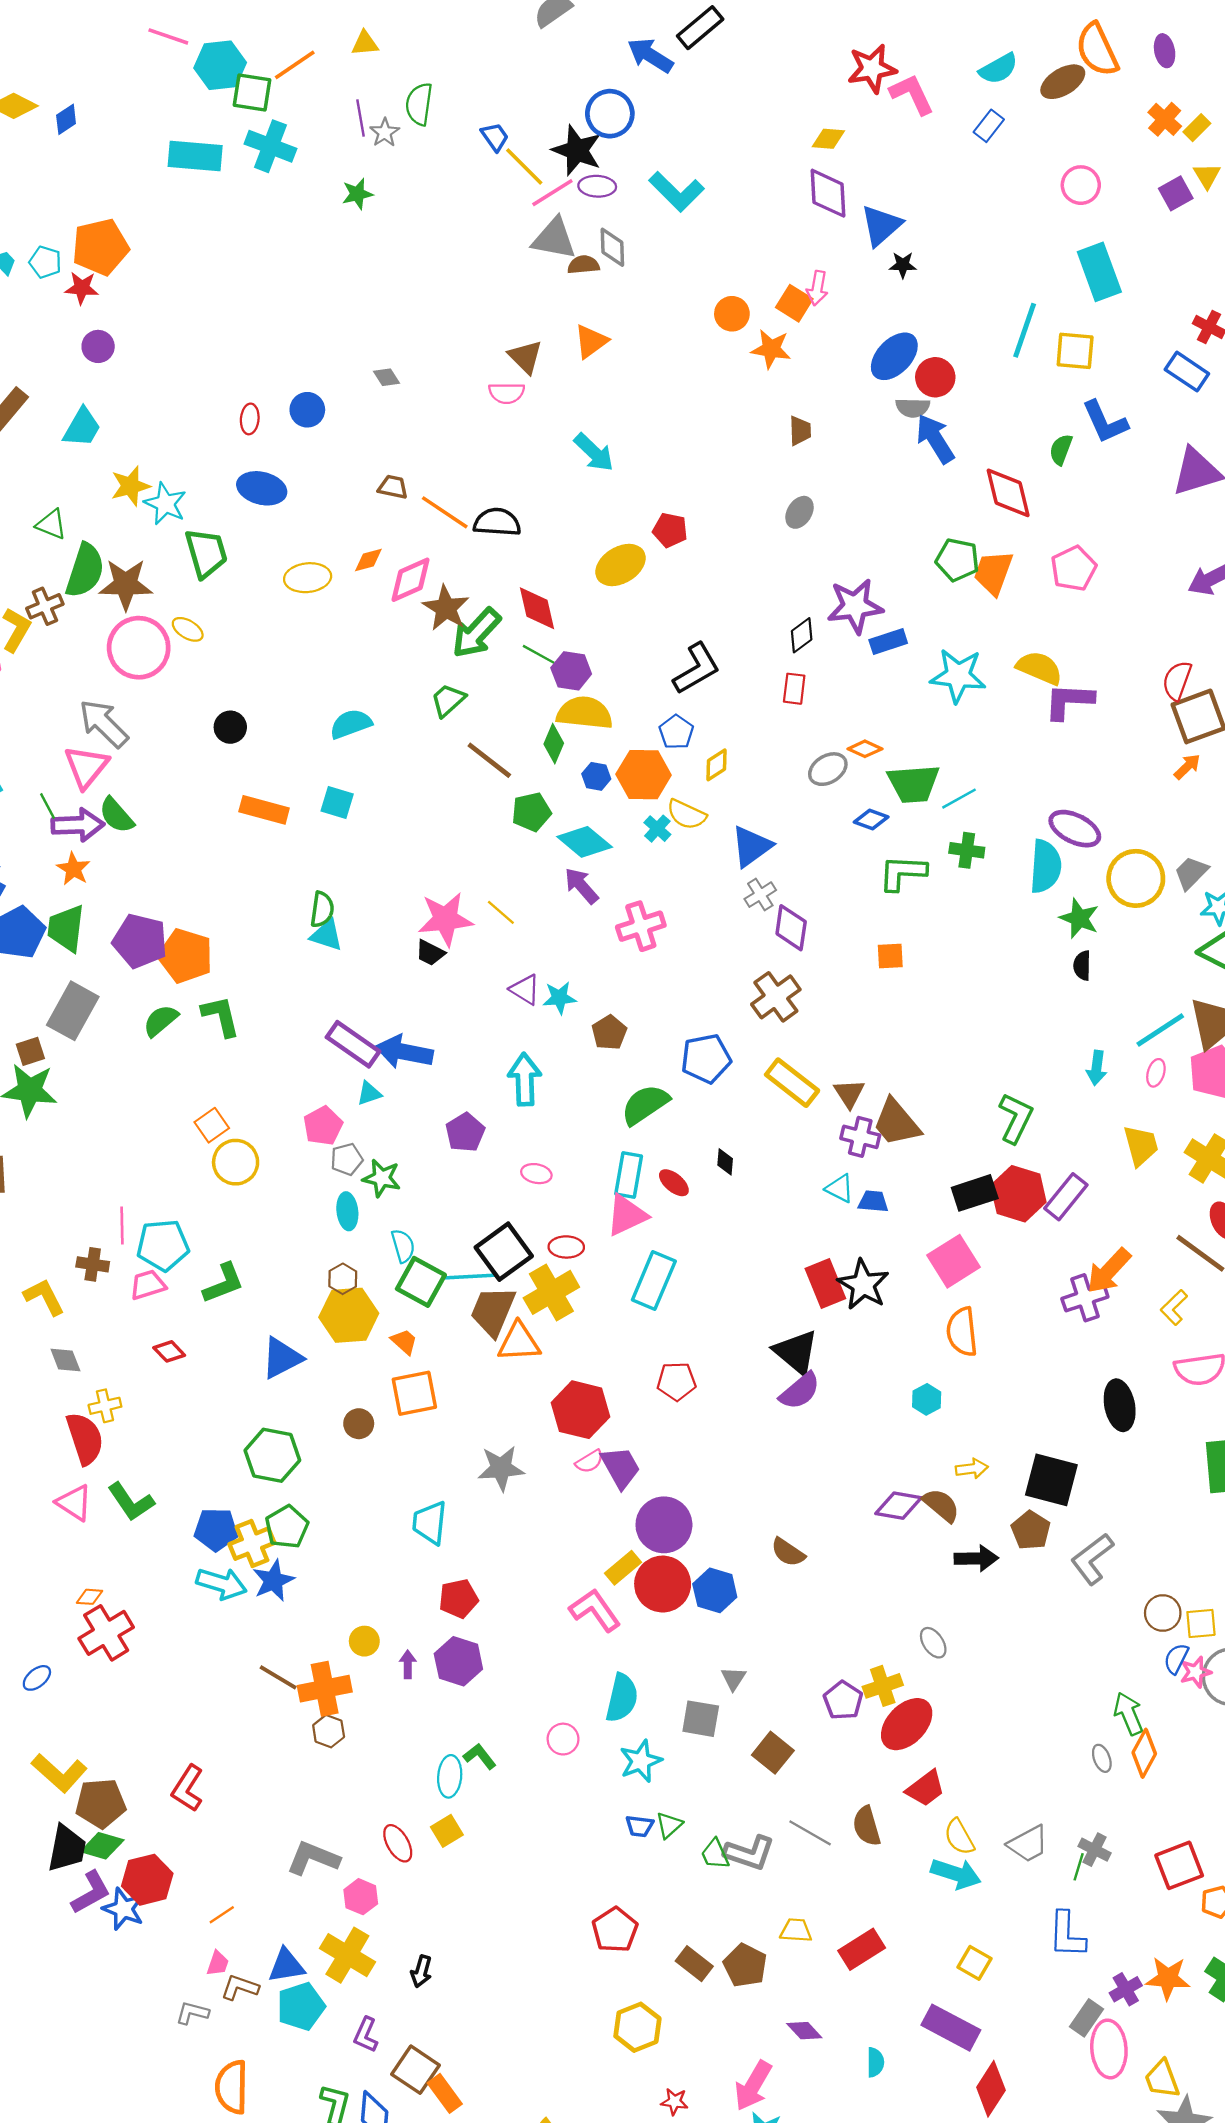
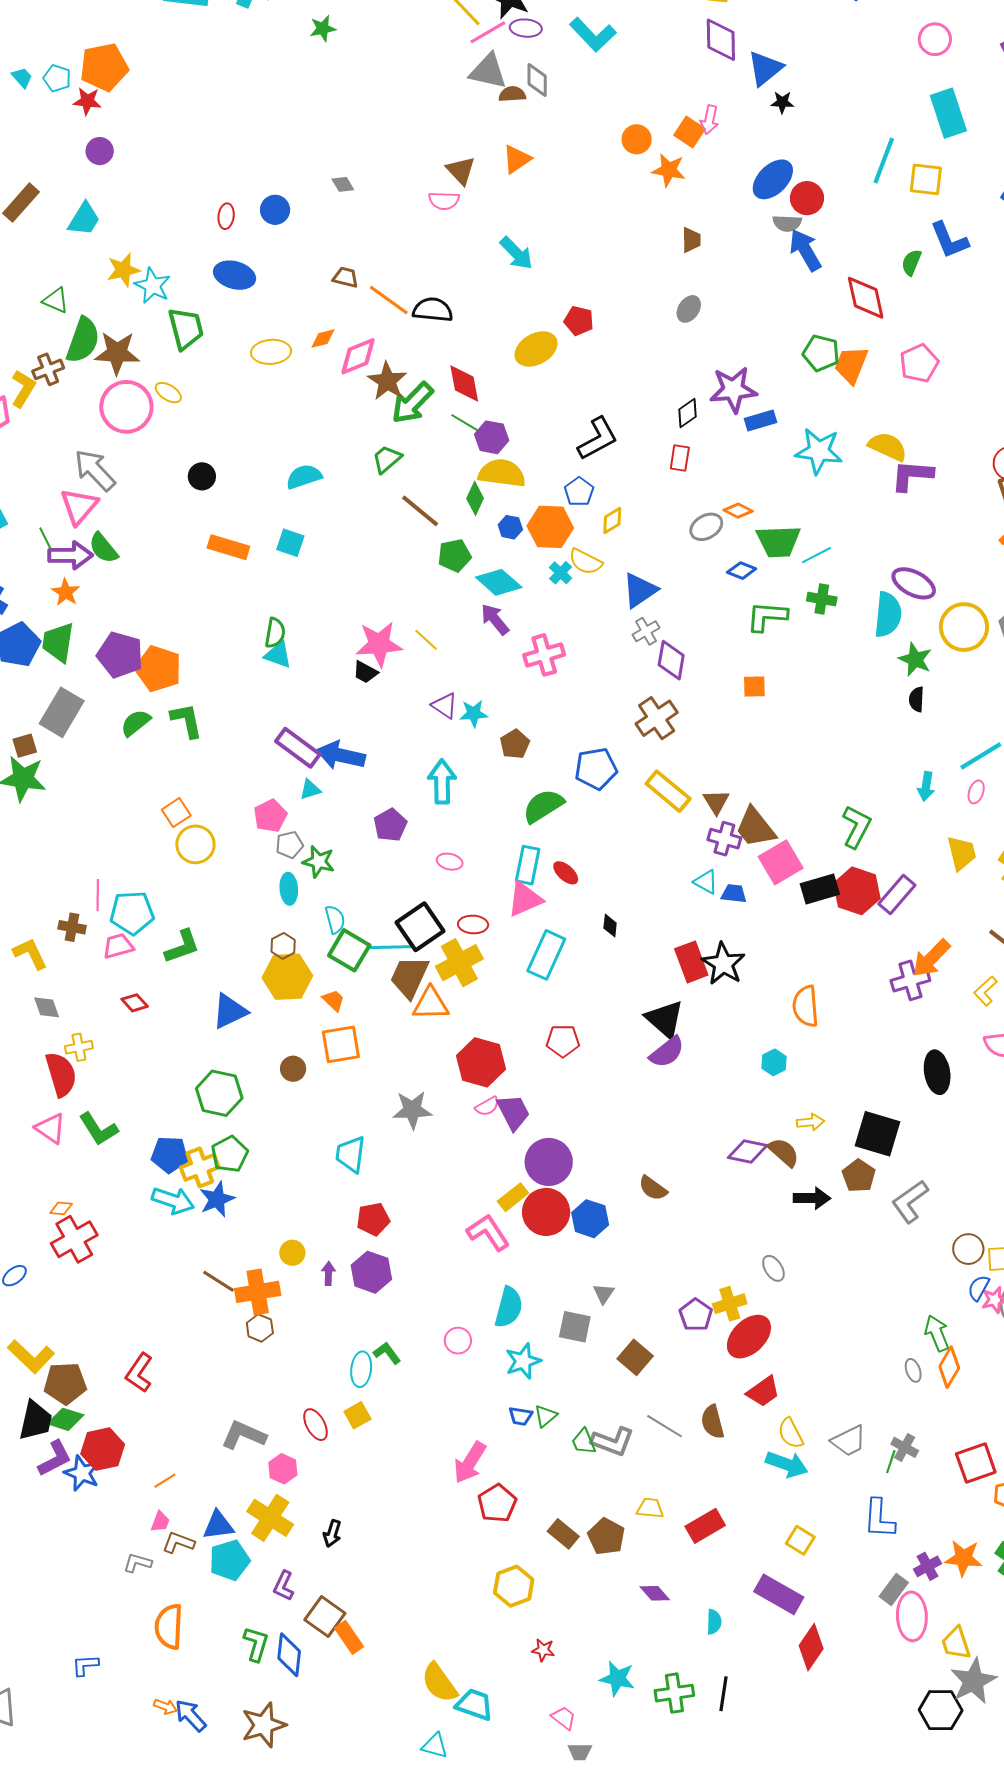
black diamond: (725, 1162) -> (610, 926), moved
pink square: (954, 1261) -> (781, 862), moved
pink arrow: (753, 2086) -> (470, 1462), moved

